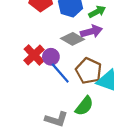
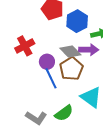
red cross: (34, 55) -> (25, 46), moved
brown pentagon: (89, 71) -> (71, 69), moved

